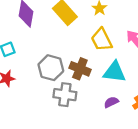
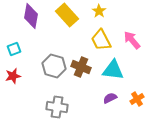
gray cross: (65, 95) -> (57, 107), moved

